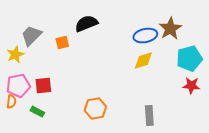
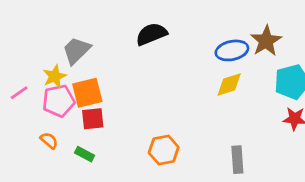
orange square: (62, 43) -> (87, 93), moved, size x1.6
pink pentagon: (18, 86) -> (59, 101), moved
orange semicircle: (11, 102) -> (49, 141), turned -56

